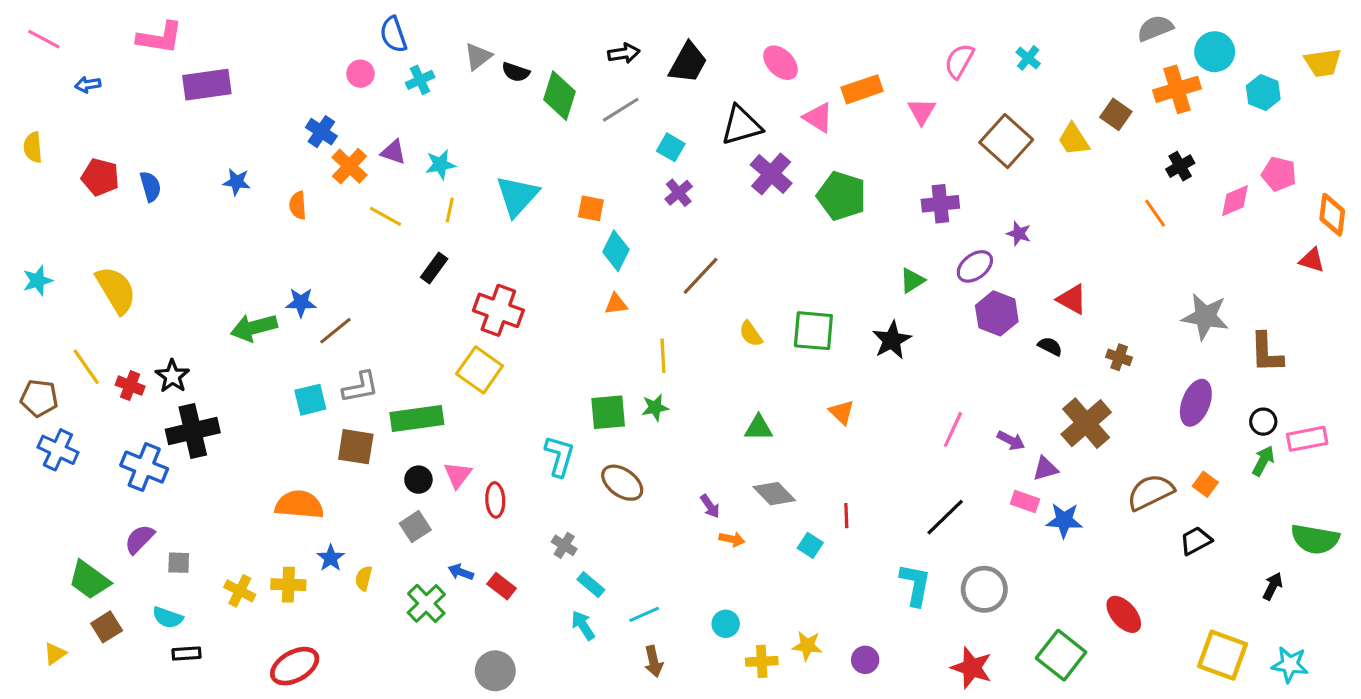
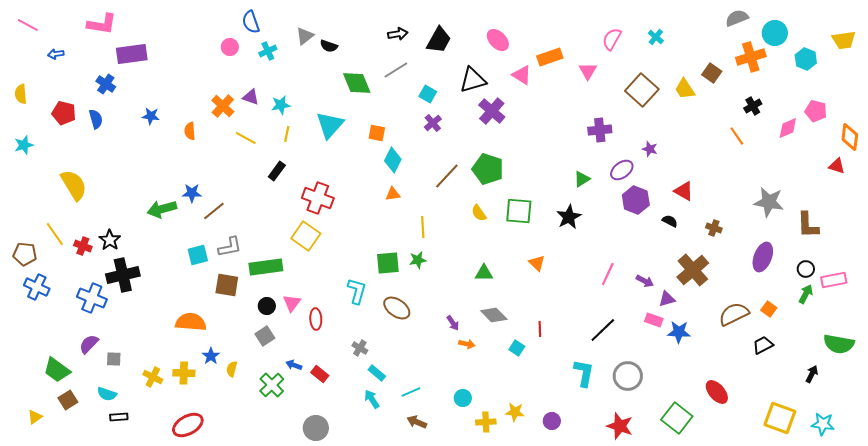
green diamond: (560, 96) -> (357, 83), moved, turned -40
blue cross: (321, 132) -> (106, 84), moved
green pentagon: (842, 196) -> (488, 169), moved
cyan star: (38, 281) -> (24, 145), moved
brown arrow: (654, 661) -> (417, 422), turned 126

